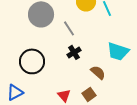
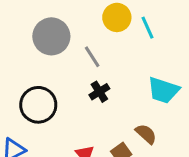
brown semicircle: (98, 72) -> (146, 134), moved

